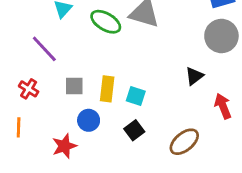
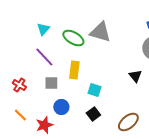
purple line: (44, 49) -> (44, 57), moved
black triangle: (194, 76) -> (135, 76), turned -32
yellow rectangle: (107, 89) -> (74, 70), moved
orange line: (19, 127) -> (20, 115), moved, turned -48

